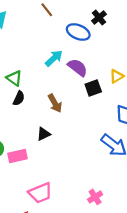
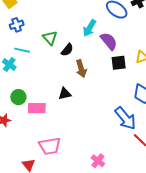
cyan arrow: (54, 58) -> (90, 28), turned 150
black semicircle: (19, 98) -> (67, 50), moved
pink cross: (95, 197) -> (98, 161), turned -32

